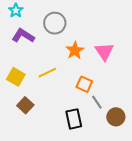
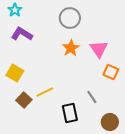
gray circle: (55, 23) -> (70, 18), moved
yellow line: (47, 73) -> (45, 92), moved
orange square: (84, 84) -> (111, 72), moved
brown circle: (116, 117) -> (110, 122), moved

